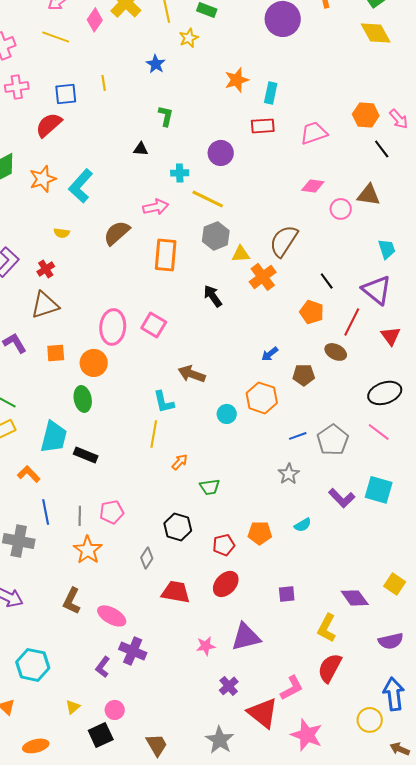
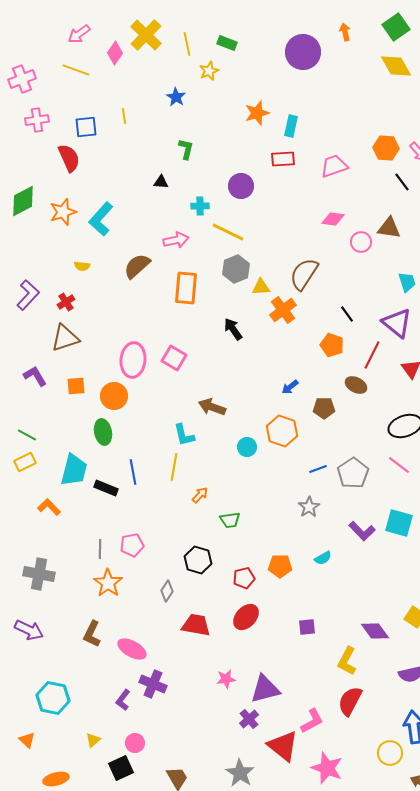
red semicircle: (49, 125) -> (69, 158), turned 108
blue line: (46, 512) -> (133, 472), moved
purple triangle: (246, 637) -> (265, 689), moved

